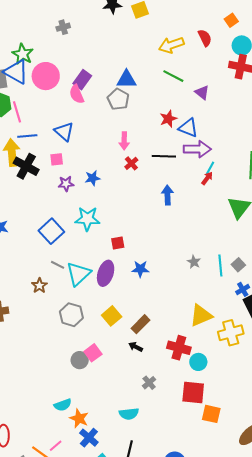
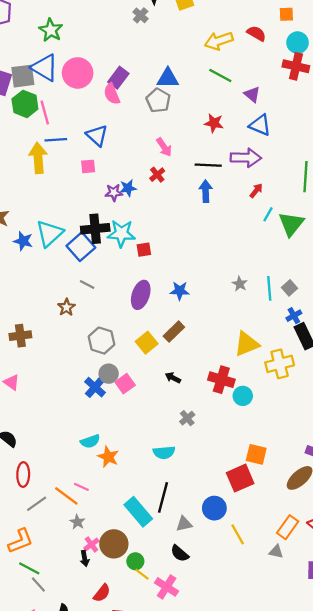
orange square: (231, 20) -> (286, 14), turned 32
gray cross: (63, 27) -> (141, 15), moved, turned -32
red semicircle: (205, 38) -> (256, 33), turned -36
green star: (23, 54) -> (51, 30), moved
red star: (168, 119) -> (214, 123), turned 30
blue triangle: (188, 128) -> (260, 125), moved
pink arrow: (124, 141) -> (164, 147), turned -36
red cross: (131, 163) -> (157, 175), moved
black cross: (26, 166) -> (95, 229), moved, turned -35
cyan line: (210, 168) -> (268, 214), moved
purple star: (66, 184) -> (114, 193), moved
blue arrow: (167, 195) -> (206, 191), moved
red square: (118, 243) -> (144, 250), moved
cyan triangle: (78, 274) -> (50, 233), moved
brown rectangle: (141, 324) -> (174, 332), moved
gray circle: (80, 360) -> (109, 374), moved
red square: (193, 393) -> (240, 478), moved, turned -30
blue cross: (89, 438) -> (95, 387), moved
pink line: (56, 446) -> (81, 487), turned 64

